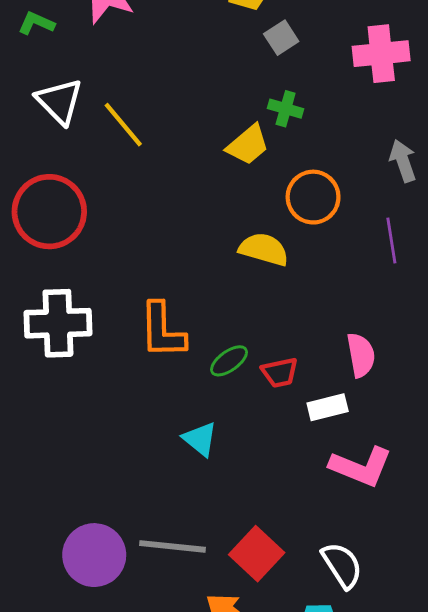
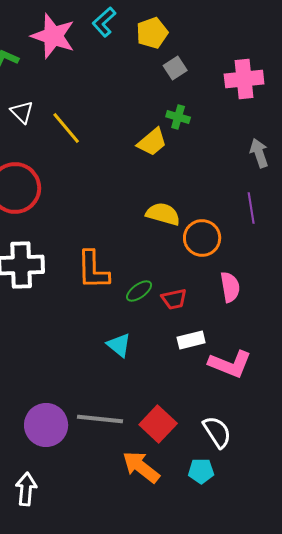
white triangle: (59, 101) -> (22, 112), size x0.7
orange circle: (313, 197) -> (202, 238), moved
white rectangle: (328, 407) -> (191, 340), moved

